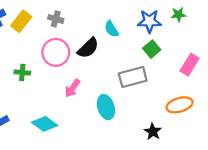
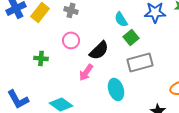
black semicircle: (88, 48) -> (99, 50), moved
green square: (152, 49) -> (131, 37), moved
pink circle: (56, 52) -> (71, 40), size x0.7

